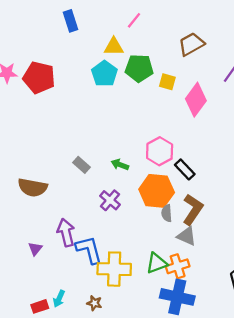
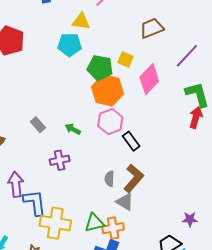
green pentagon: (139, 68) -> (100, 68), moved
cyan pentagon: (104, 74) -> (69, 45), turned 30
orange hexagon: (157, 191) -> (107, 90), moved
purple cross: (110, 200) -> (60, 160), turned 30

